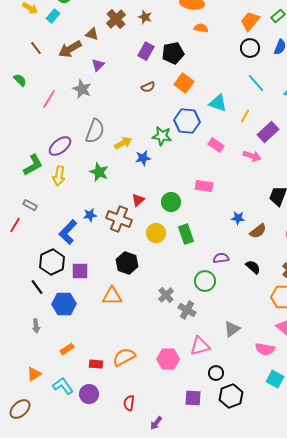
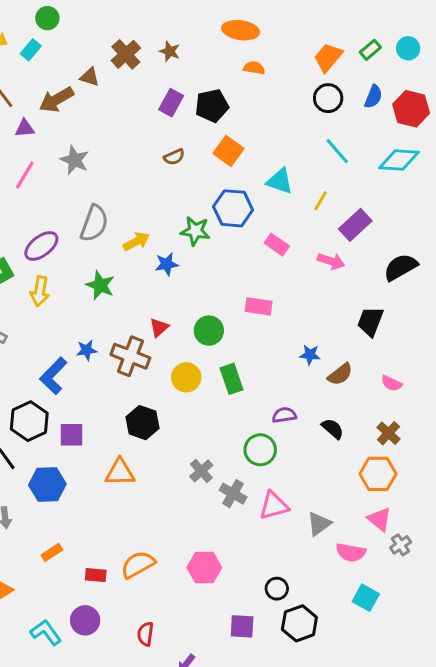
purple triangle: (98, 65) -> (25, 128), moved, turned 40
gray triangle: (232, 329) -> (319, 524), moved
pink triangle: (200, 346) -> (274, 506), moved
cyan L-shape: (63, 386) -> (46, 632), moved

